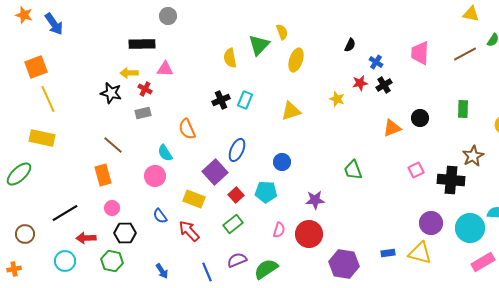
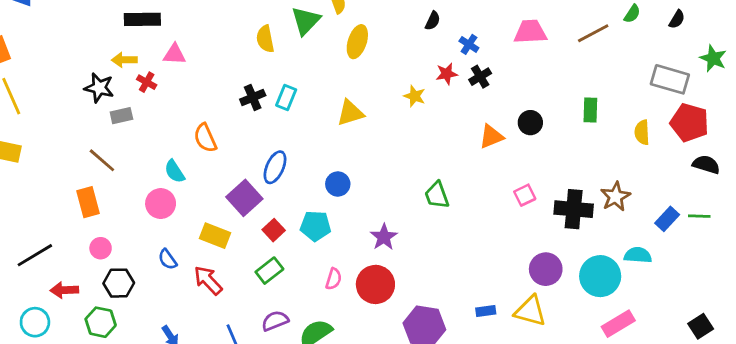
pink trapezoid: (420, 53) -> (530, 32), turned 85
gray rectangle: (143, 113) -> (121, 116), moved
brown star: (473, 156) -> (615, 197), moved
purple star: (315, 200) -> (384, 237), turned -30

